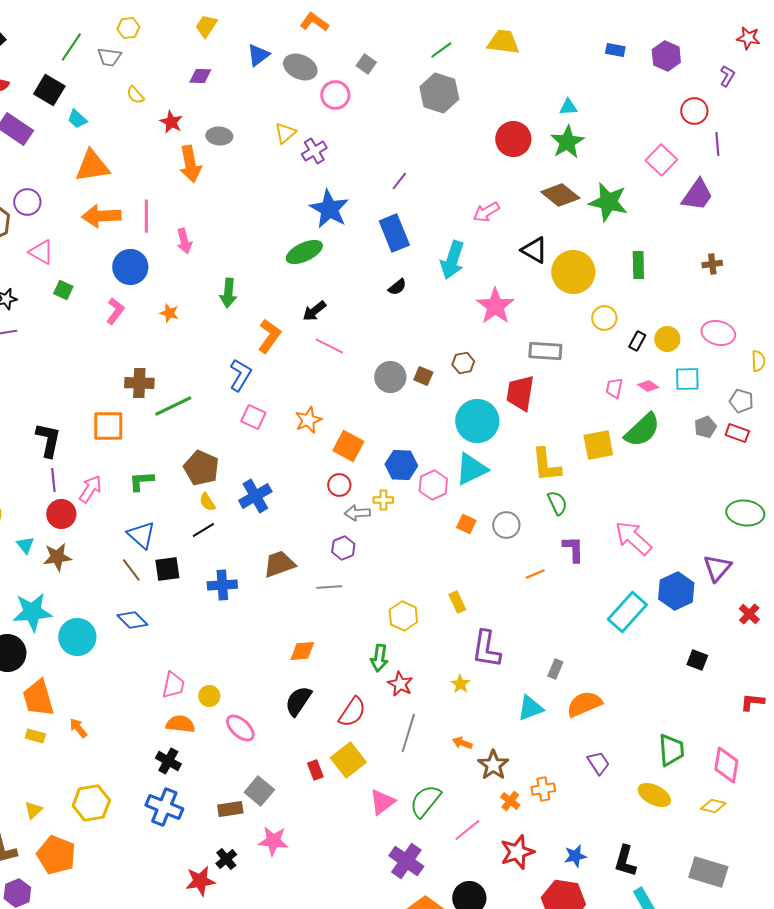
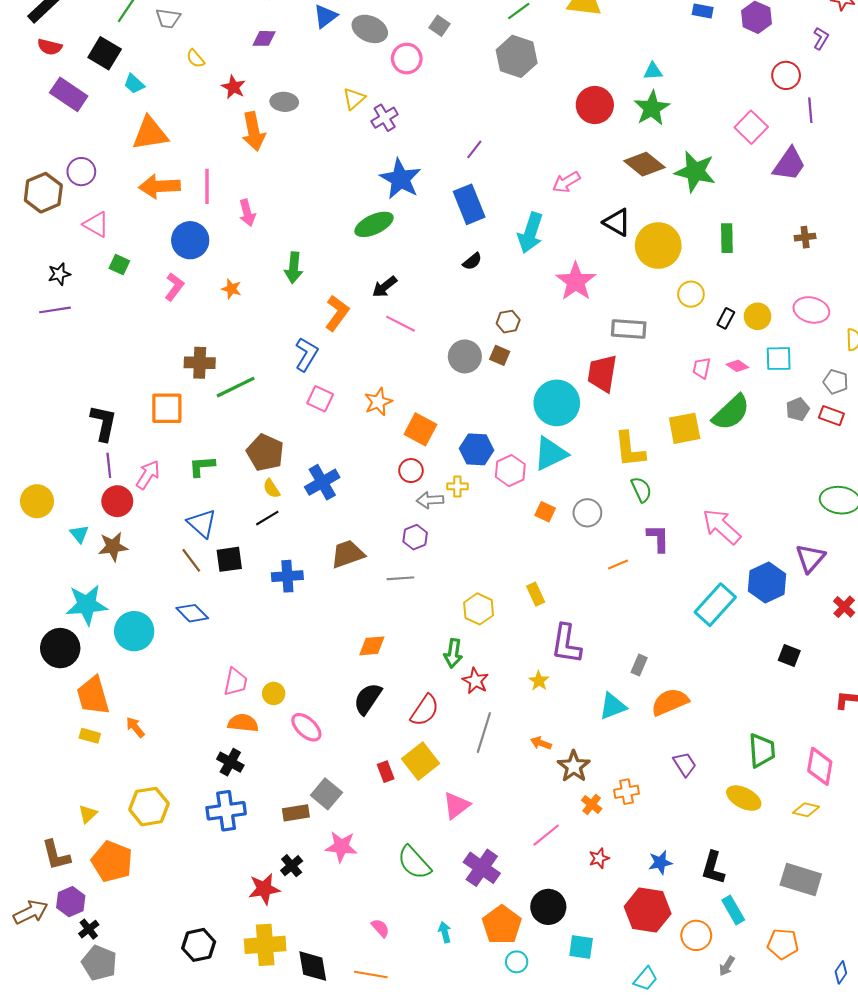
brown hexagon: (463, 363) -> (508, 322), moved
green semicircle: (425, 801) -> (414, 863), moved, turned -81
blue cross: (164, 807) -> (226, 811), turned -30
red star: (517, 852) -> (599, 858), size x0.6

